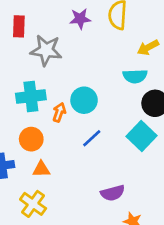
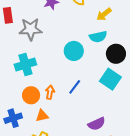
cyan circle: (84, 100) -> (74, 51), moved
orange arrow: (59, 112) -> (50, 92), moved

